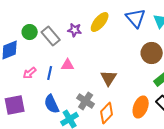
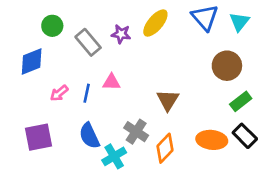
green circle: (30, 32) -> (52, 26), moved
orange ellipse: (141, 107) -> (212, 140), turned 75

